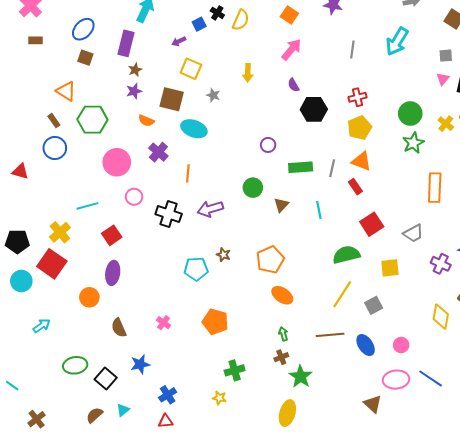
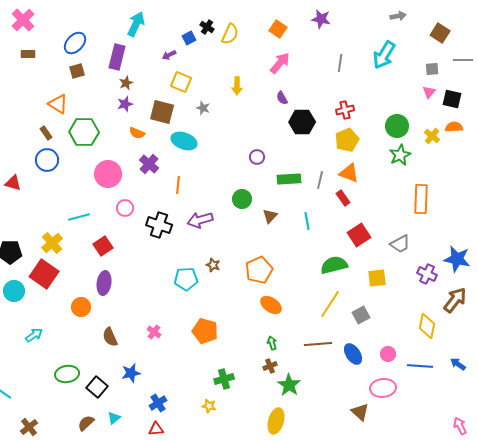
brown square: (85, 58) -> (77, 71), turned -35
blue line: (431, 379) -> (420, 366), moved, turned -30

